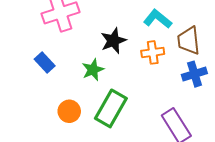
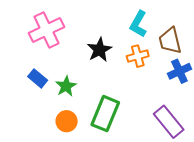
cyan L-shape: (158, 19) -> (138, 24), turned -92
green star: (93, 70) -> (66, 86), moved

